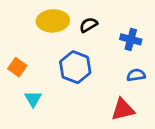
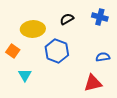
yellow ellipse: (53, 21) -> (33, 29), moved
blue cross: (131, 39) -> (100, 17), moved

